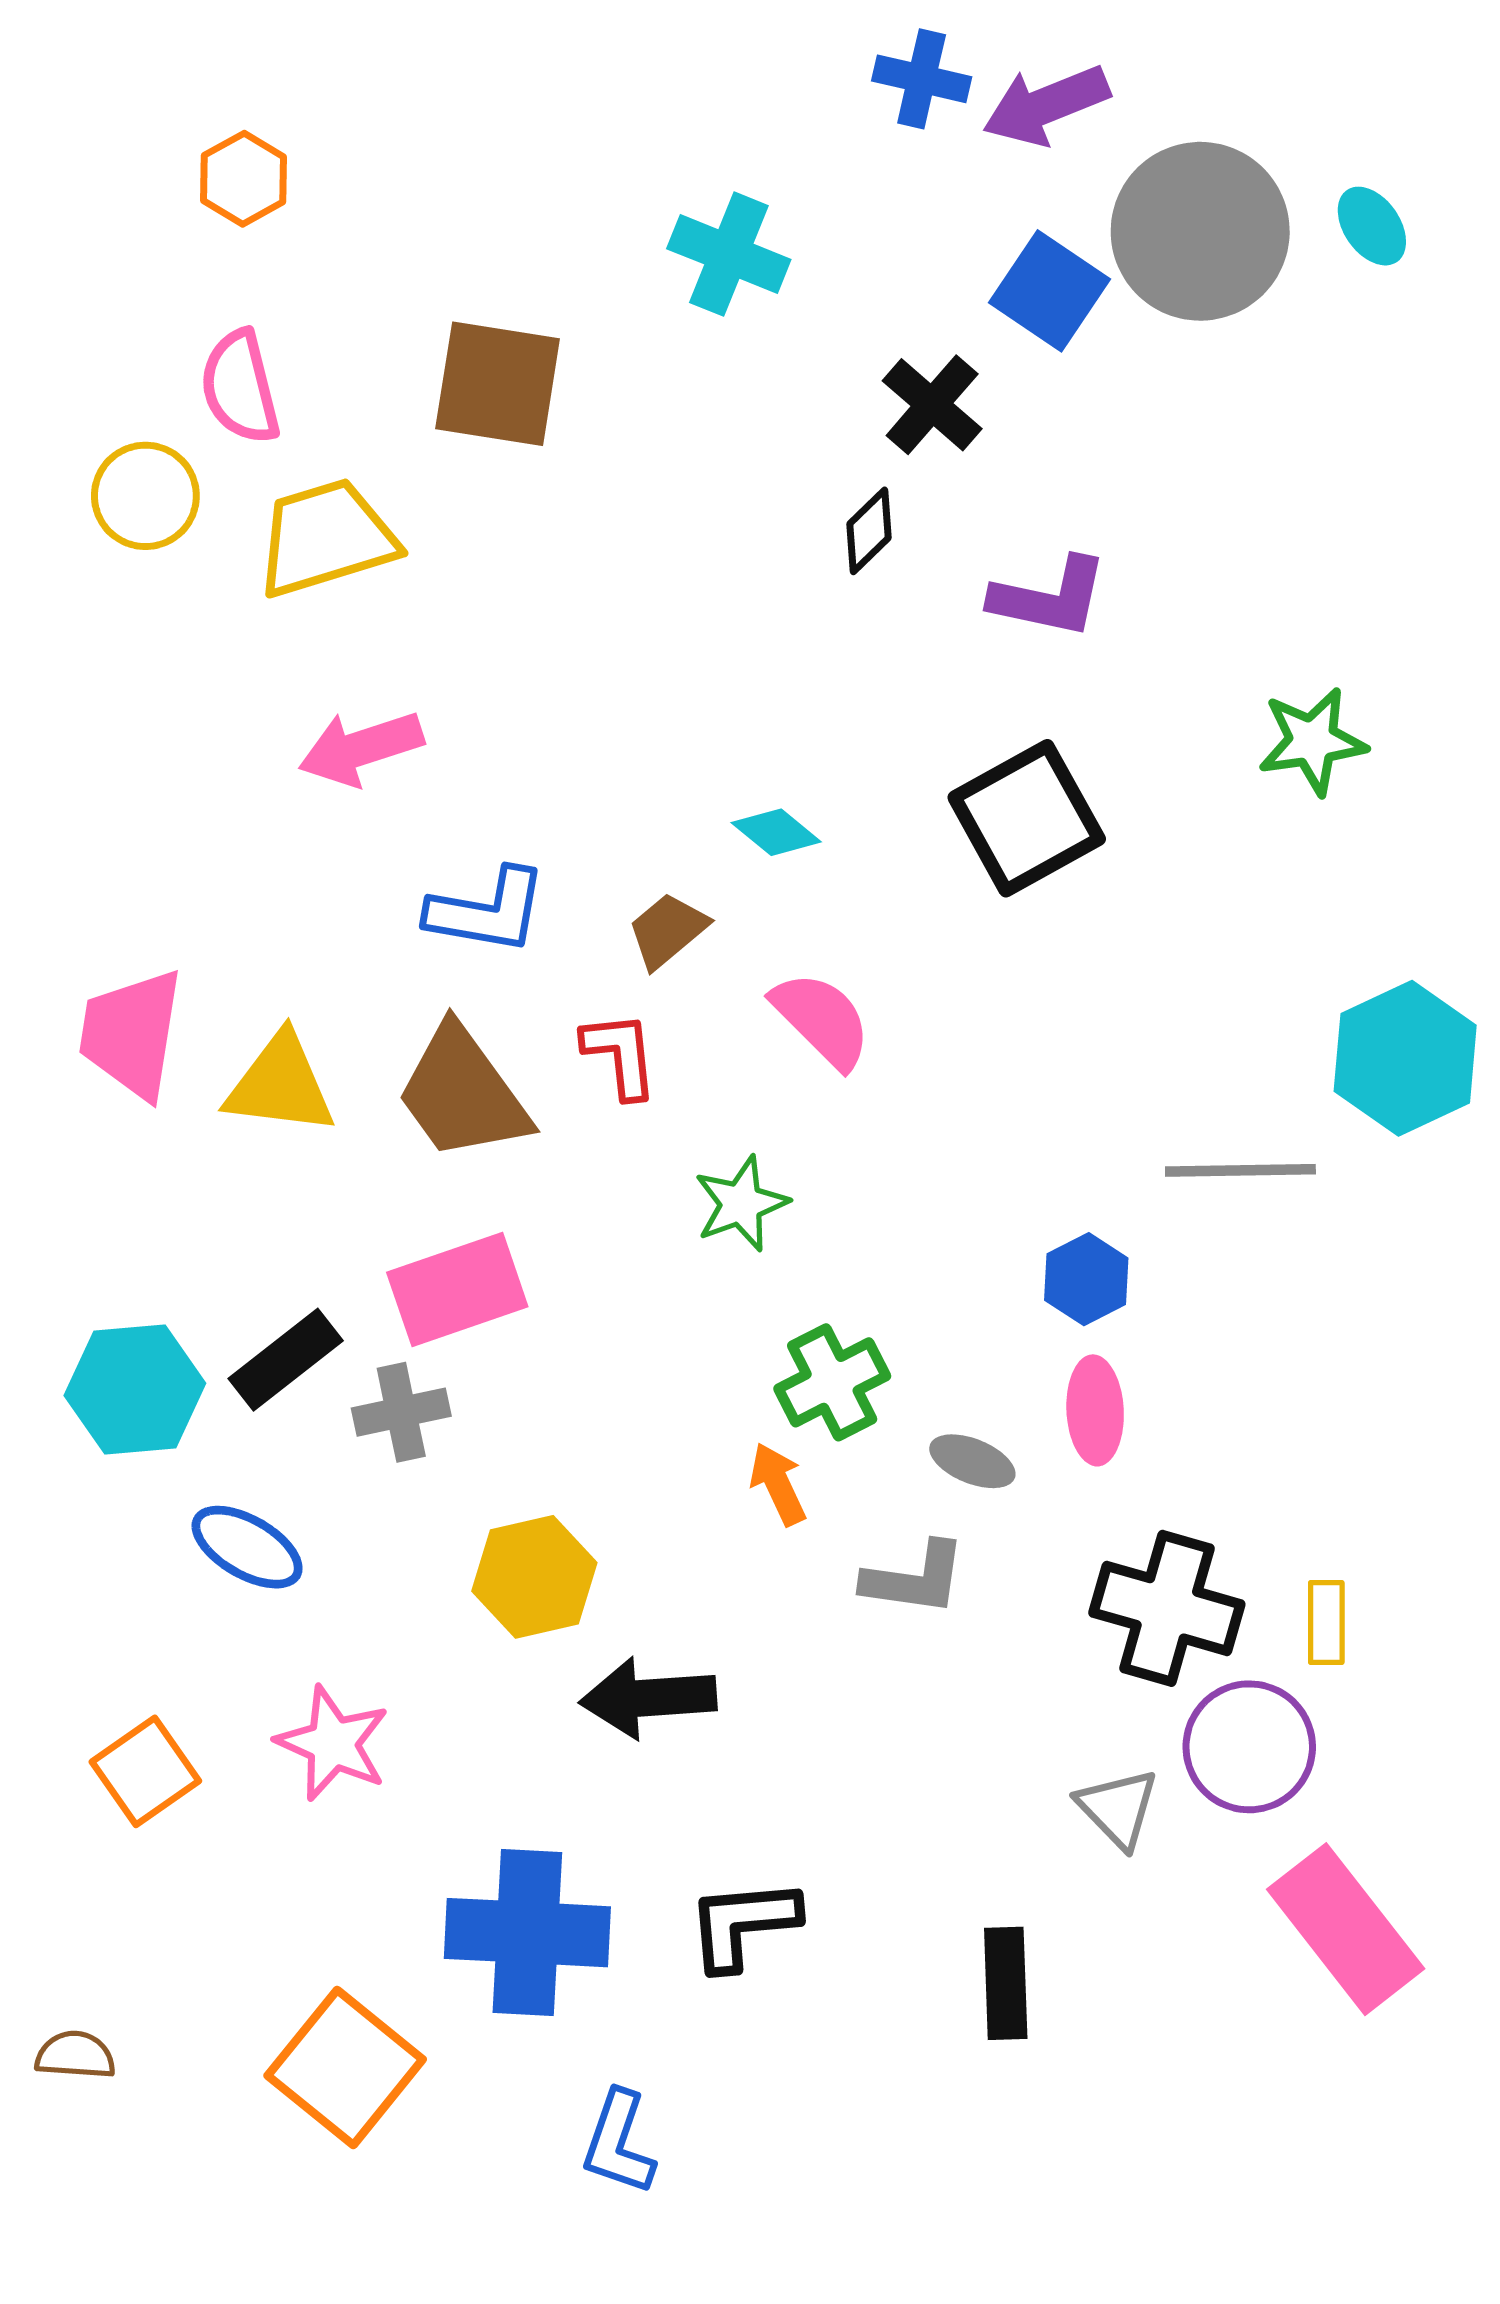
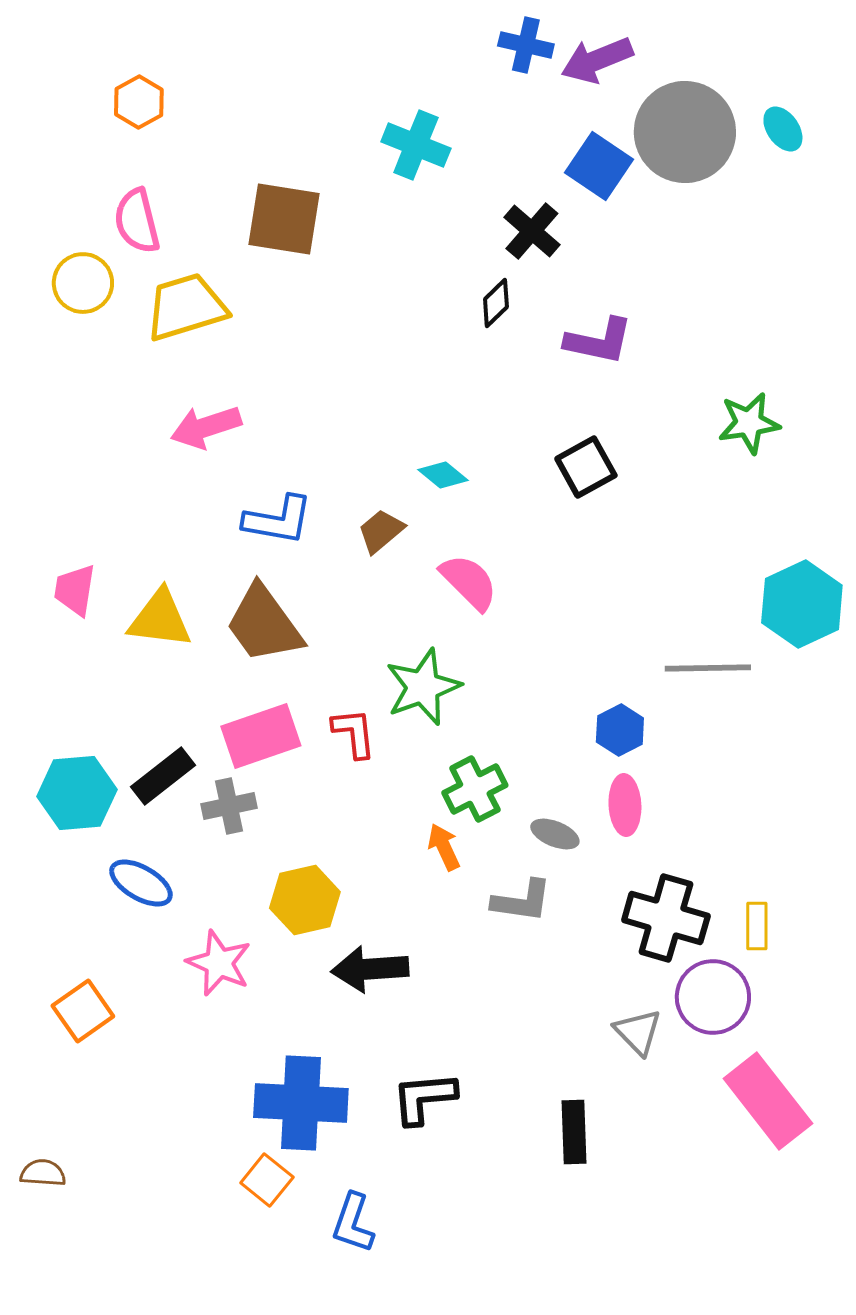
black square: (1027, 818) -> (586, 467), size x0.7
pink trapezoid: (131, 1034) -> (75, 590), size x0.7
red L-shape: (620, 1055) -> (354, 733), moved
green star: (741, 1204) -> (423, 687), size x1.4
pink star: (333, 1743) -> (219, 963), moved
orange square: (345, 2067) -> (267, 1180), moved, size x0.6

